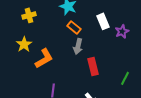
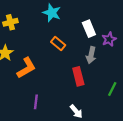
orange rectangle: (74, 27) -> (58, 43), moved
gray arrow: (78, 46) -> (91, 55), moved

